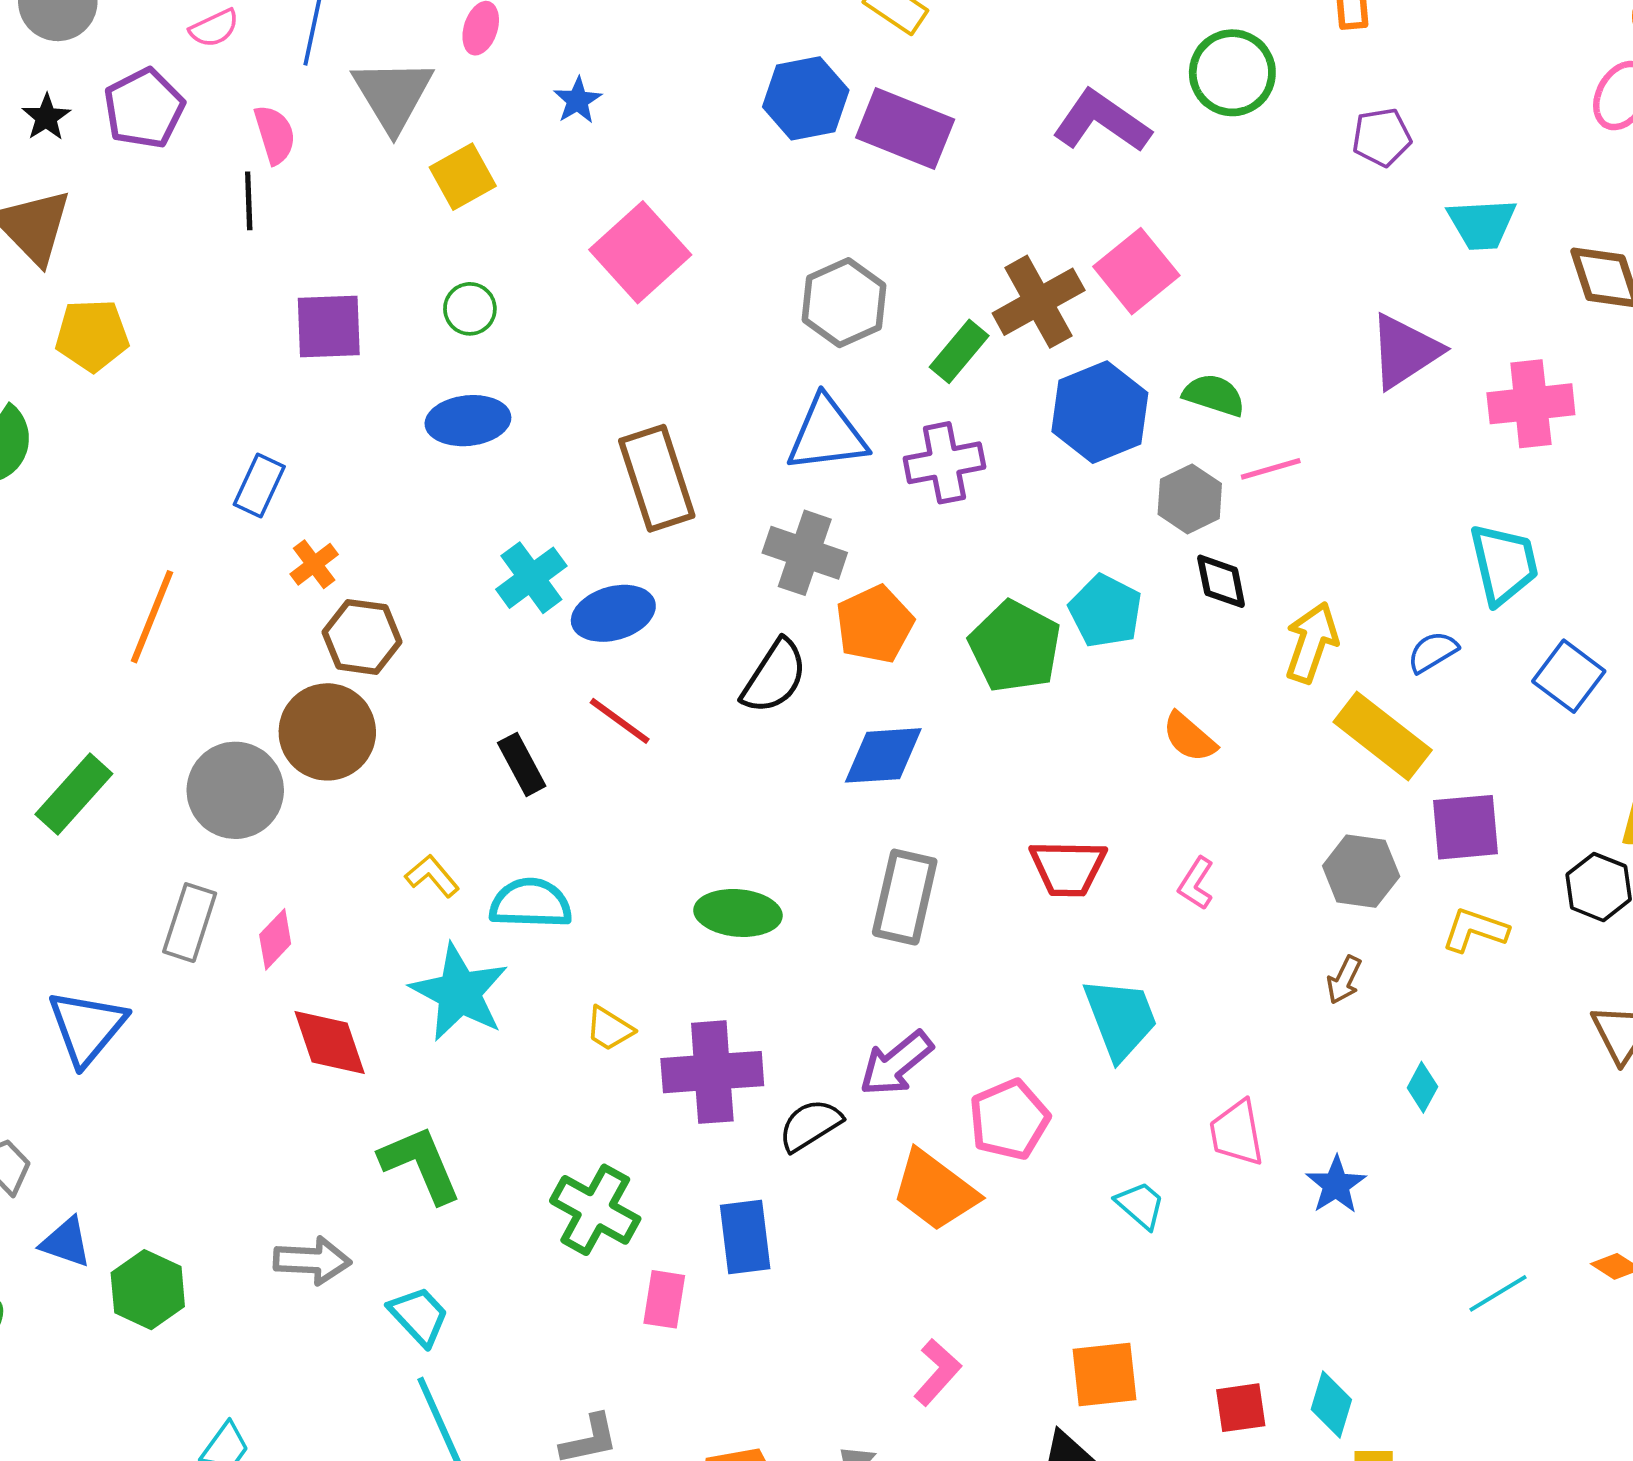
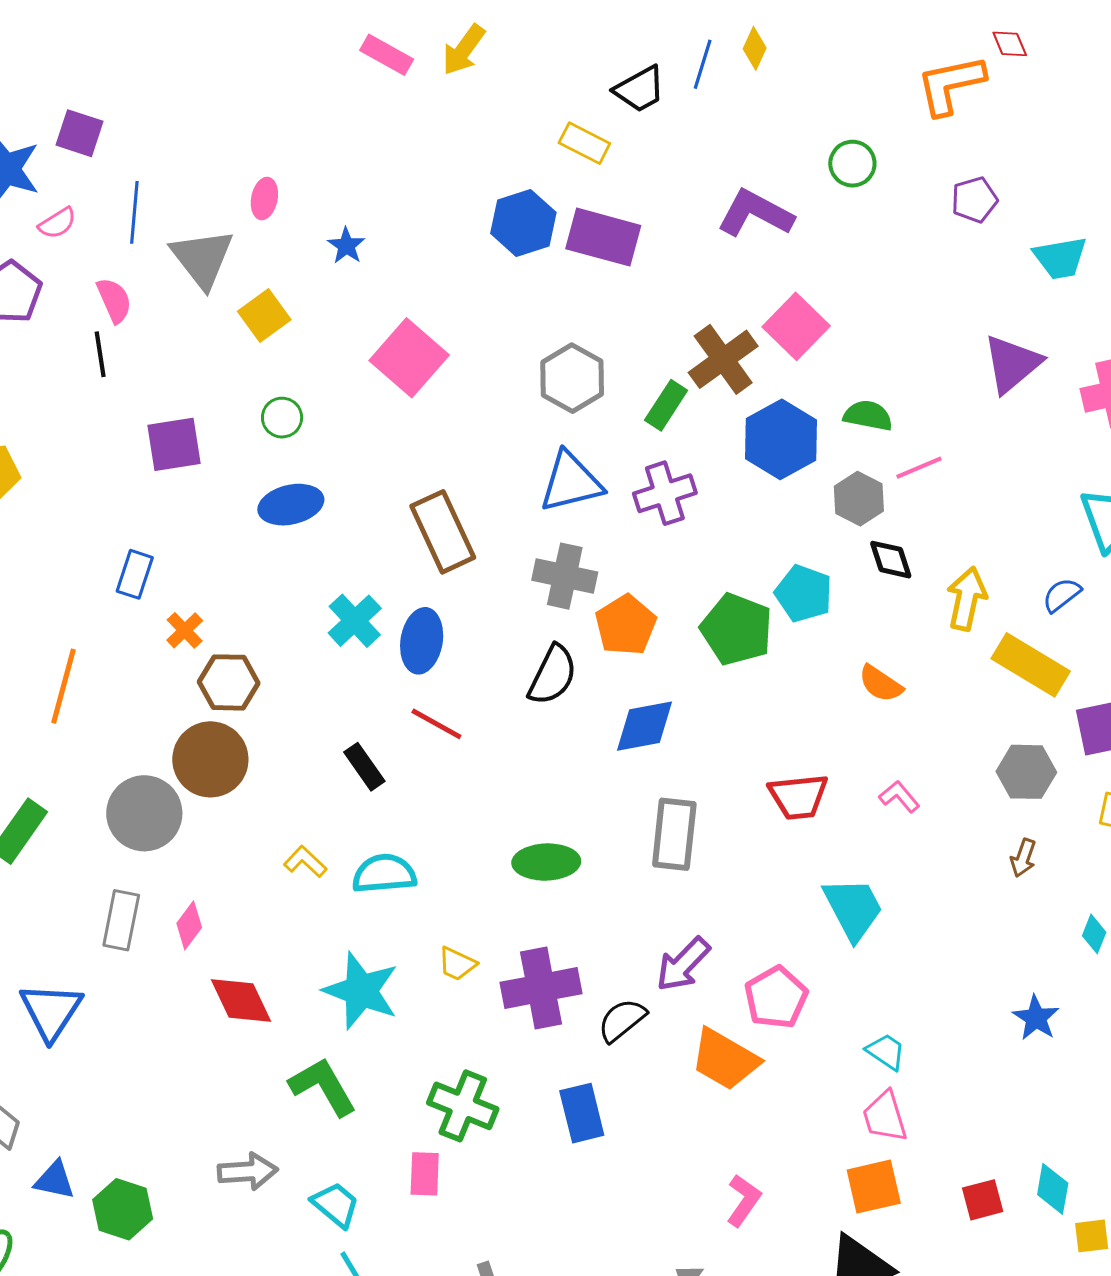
green circle: (1232, 73) -> (852, 164), size x0.7
blue ellipse: (613, 613) -> (422, 641), turned -58
pink L-shape: (1196, 883) -> (899, 797), turned 114
cyan star: (459, 993) -> (361, 991), moved
pink trapezoid: (1237, 1133) -> (885, 1117), moved
pink rectangle: (664, 1299) -> (425, 1174), moved

